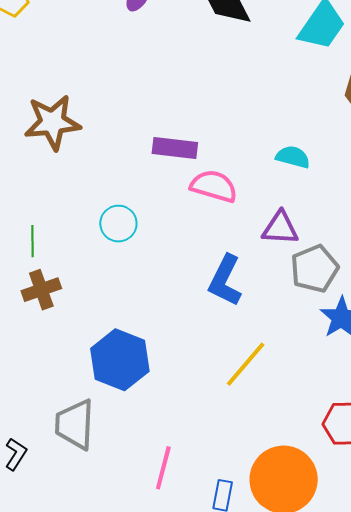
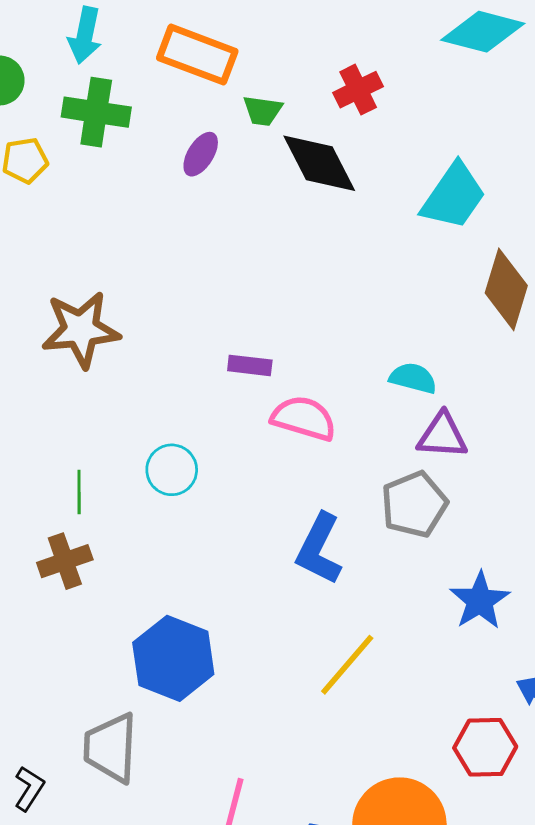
purple rectangle: (175, 148) -> (250, 365), size x0.7
purple triangle: (280, 228) -> (442, 436), moved
green line: (33, 241) -> (79, 492), moved
gray pentagon: (314, 269) -> (414, 504), moved

